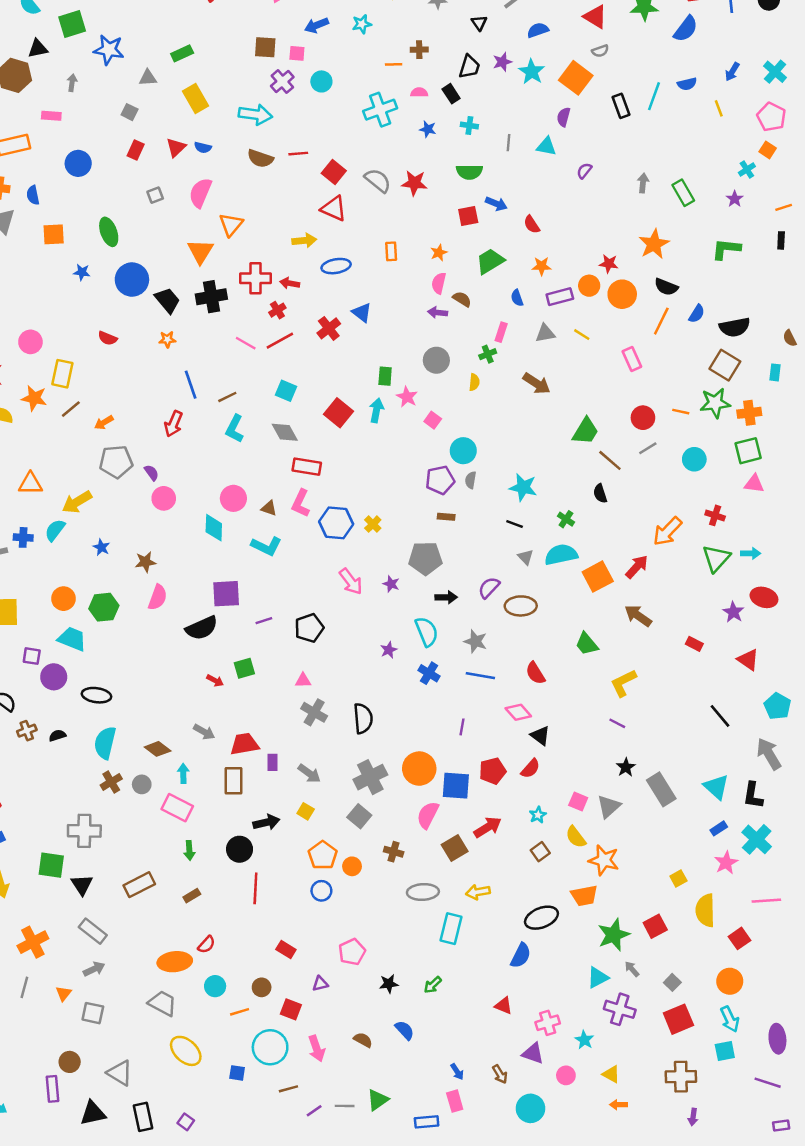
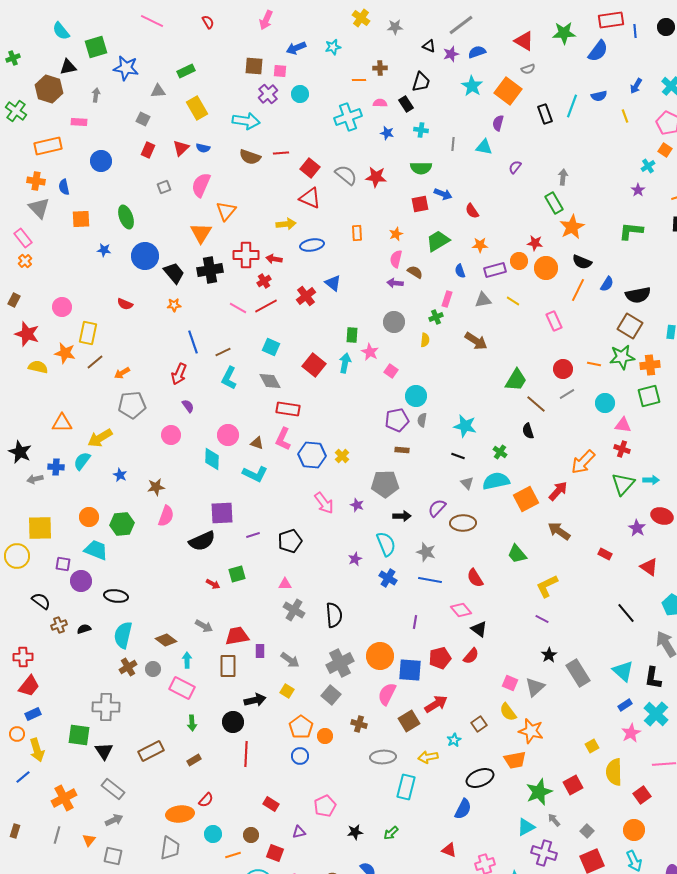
black triangle: (479, 23) -> (429, 46), turned -32
purple star: (502, 62) -> (451, 54), moved
green rectangle: (683, 193) -> (554, 203), moved
purple semicircle: (152, 473) -> (188, 406), moved
pink triangle: (754, 484) -> (623, 425), moved
cyan star: (538, 815) -> (454, 740), moved
gray trapezoid: (163, 1003) -> (170, 848), turned 70

